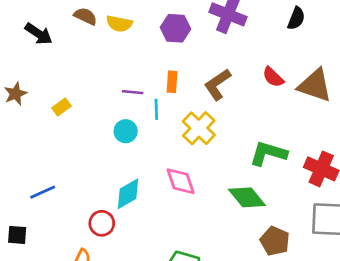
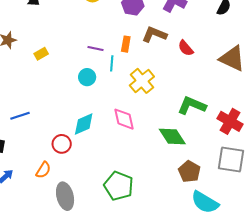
red semicircle: (273, 77) -> (186, 48), moved
brown L-shape: (218, 84) -> (154, 34), moved, turned 50

